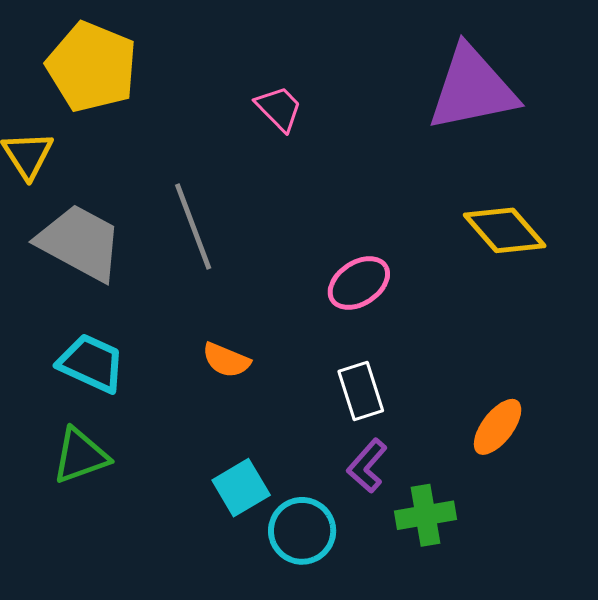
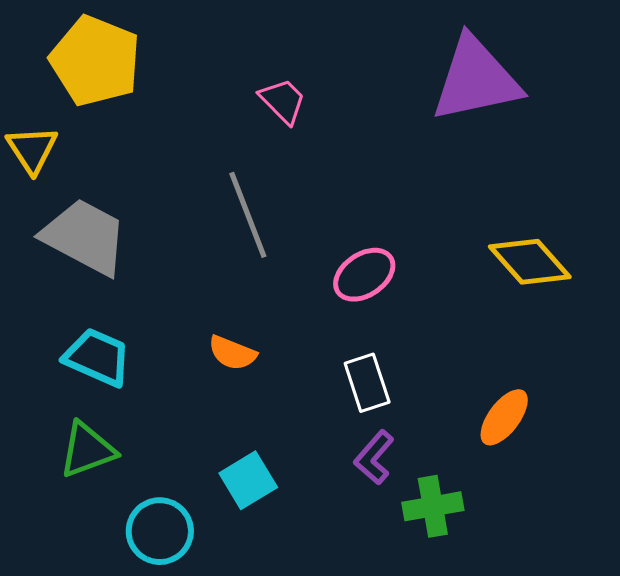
gray line: (193, 226) -> (248, 215), moved
yellow diamond: (505, 230) -> (530, 262), moved
cyan circle: (302, 531) -> (160, 531), moved

